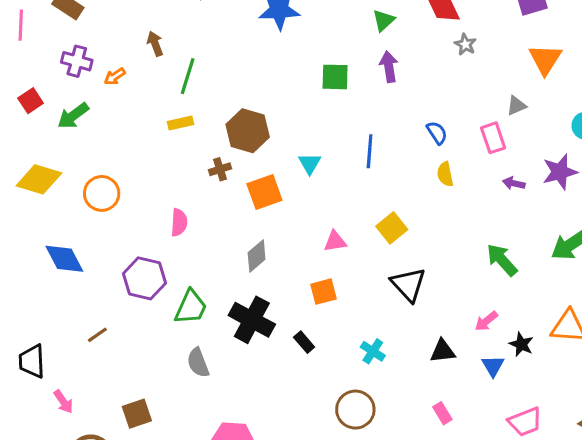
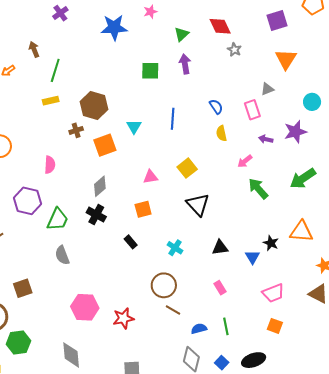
black cross: (252, 320) -> (96, 215), moved, size x0.7
pink arrow: (486, 321) -> (245, 161), moved

